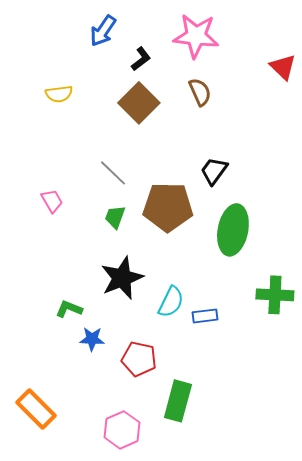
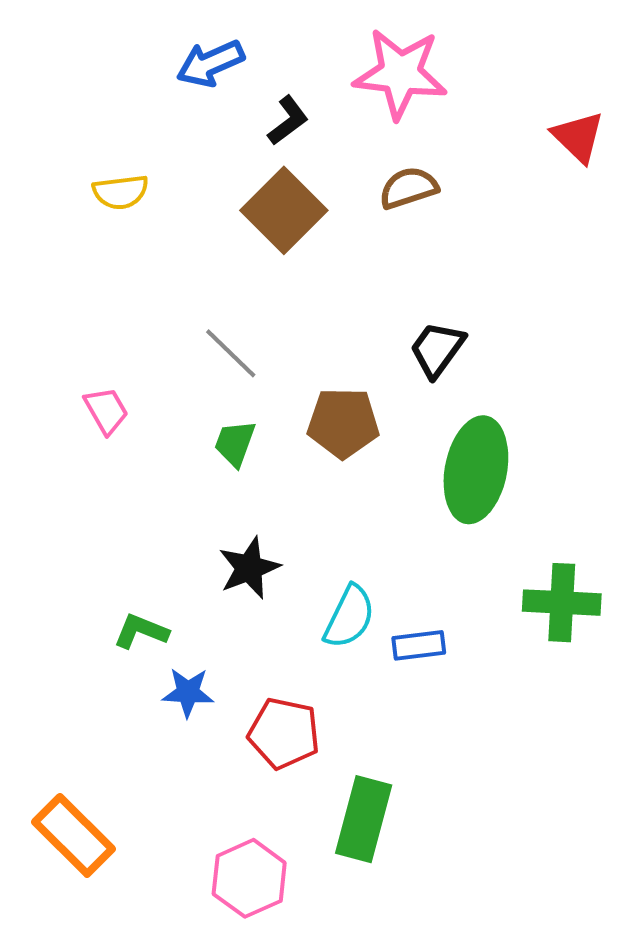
blue arrow: (103, 31) -> (210, 63), turned 32
brown semicircle: (200, 92) -> (409, 188), turned -84
brown pentagon: (168, 207) -> (343, 423), size x0.7
black star: (122, 278) -> (249, 568), size x0.7

